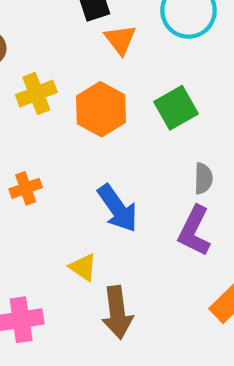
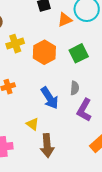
orange triangle: (120, 40) -> (65, 20), moved, turned 42
gray semicircle: (203, 178) -> (75, 88), moved

